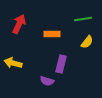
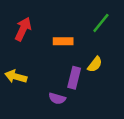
green line: (83, 19) -> (101, 23), turned -42
yellow semicircle: (87, 42) -> (95, 64), moved

